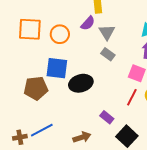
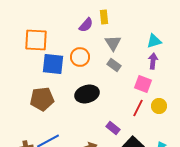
purple semicircle: (88, 23) -> (86, 25), moved
orange circle: (60, 34) -> (80, 57), moved
blue square: (57, 68) -> (53, 64), moved

